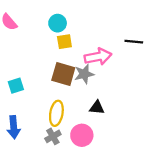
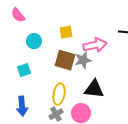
cyan circle: (58, 23) -> (34, 41), moved
black triangle: (97, 108) -> (94, 89), size x1.5

